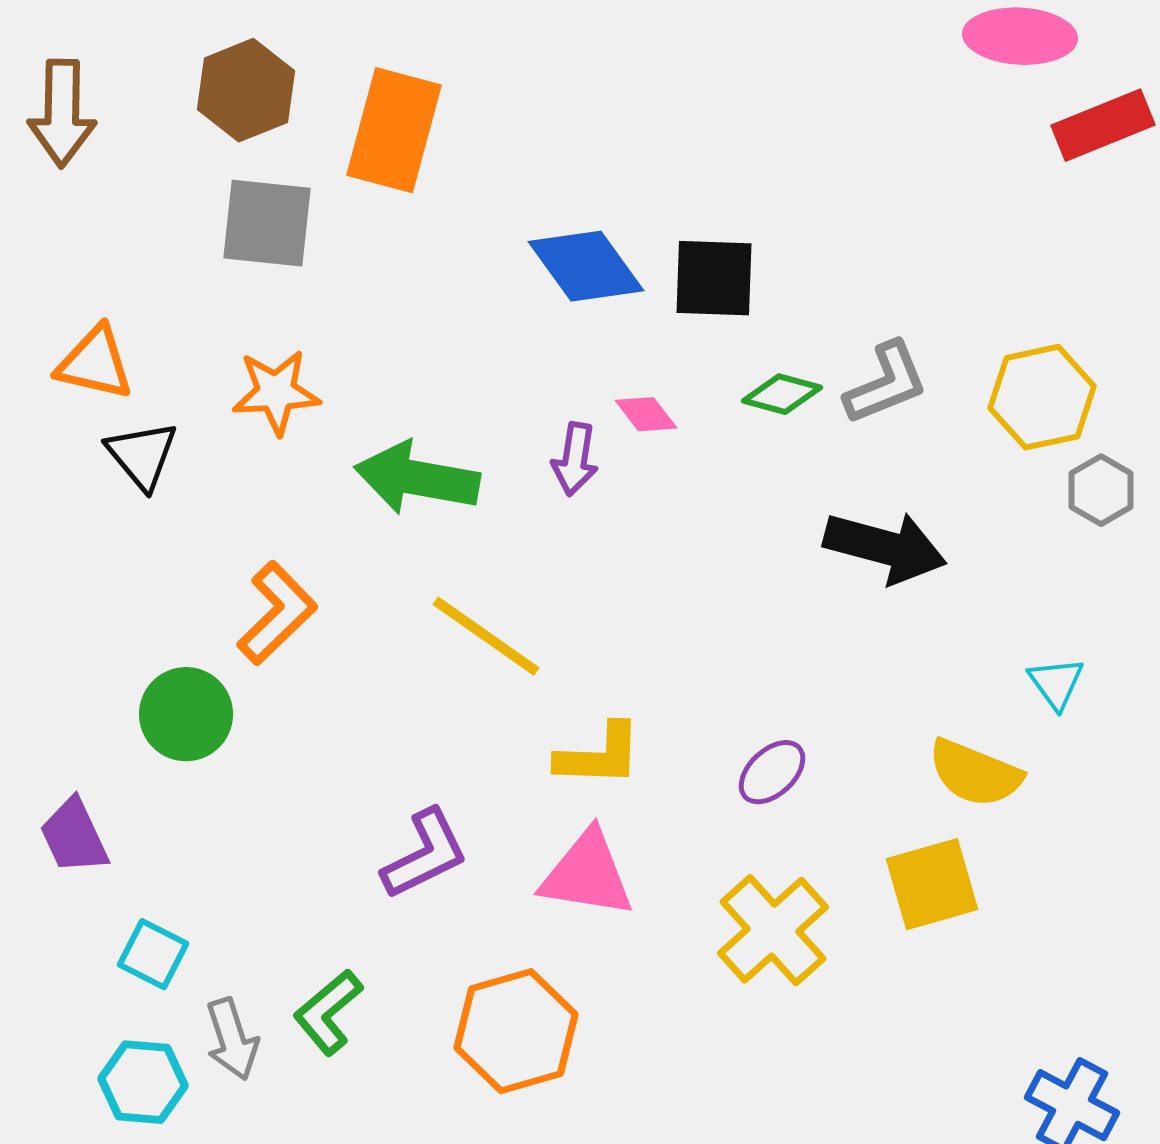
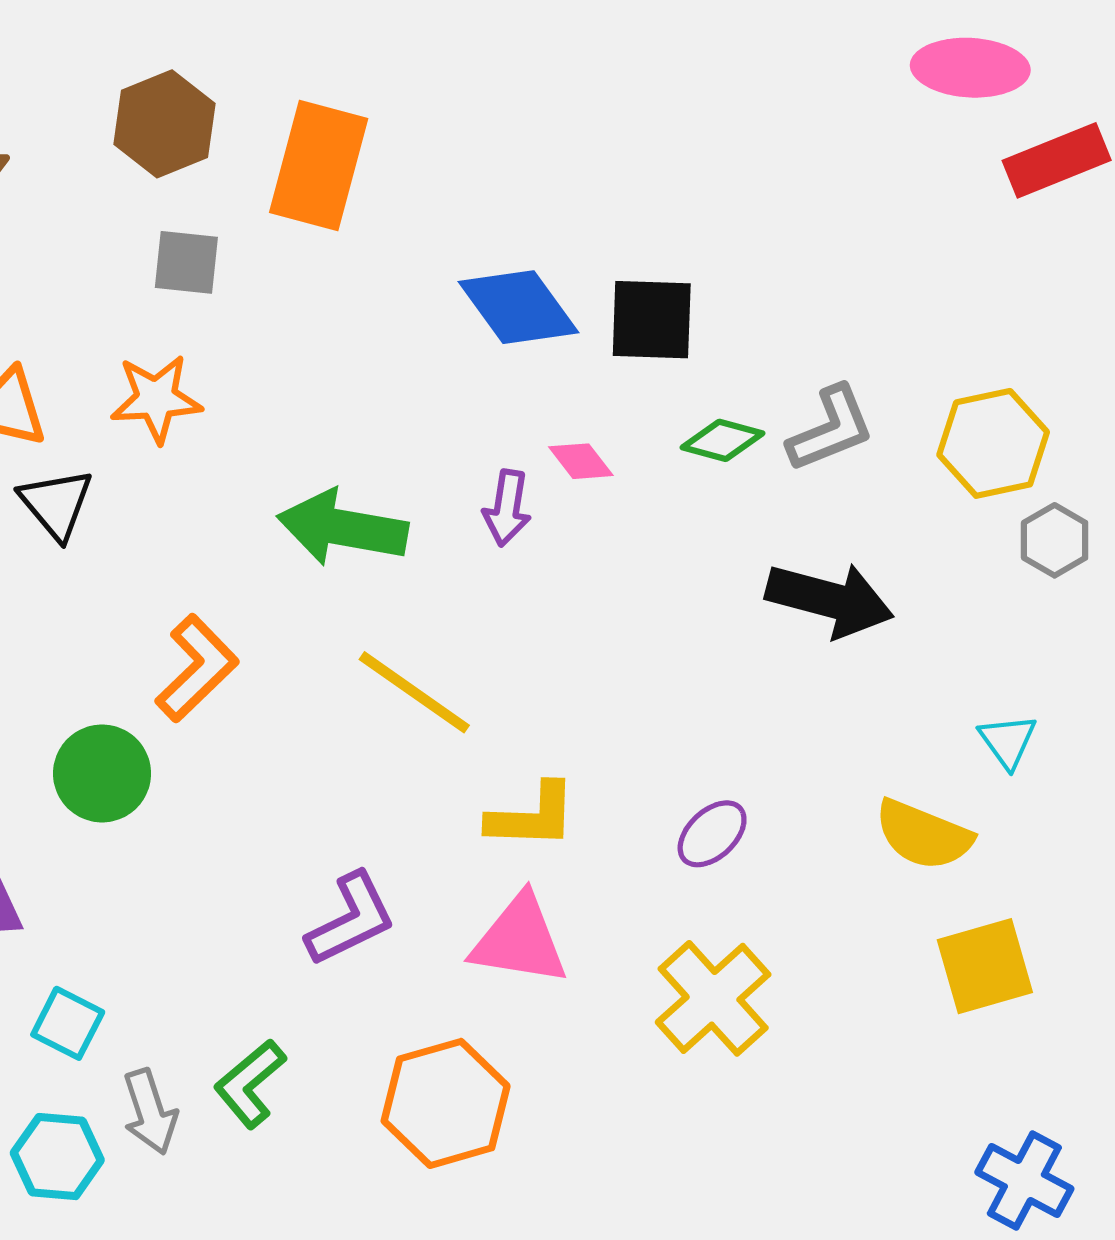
gray square: (267, 223) -> (186, 262), size x0.7
orange star: (276, 392) -> (156, 399), moved
yellow square: (932, 884) -> (985, 966), moved

